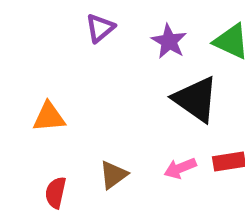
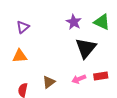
purple triangle: (100, 28) -> (23, 27), moved
black triangle: (196, 99) -> (86, 48), turned 35

